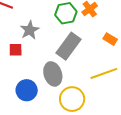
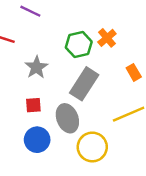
orange rectangle: (110, 39) -> (134, 72), turned 32
red square: (16, 50) -> (33, 105), moved

